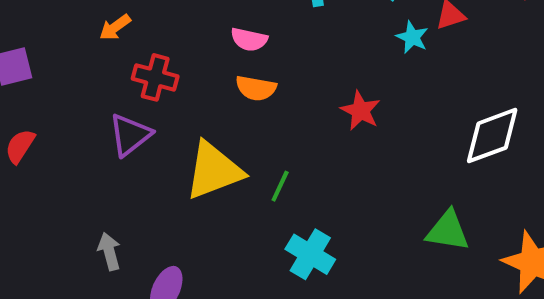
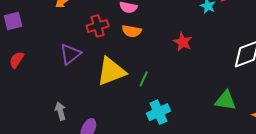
red cross: (155, 77) -> (98, 26), moved, turned -30
cyan cross: (310, 254) -> (158, 112), turned 35

